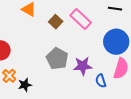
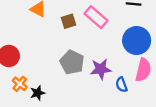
brown square: (56, 22) -> (69, 21), turned 32

